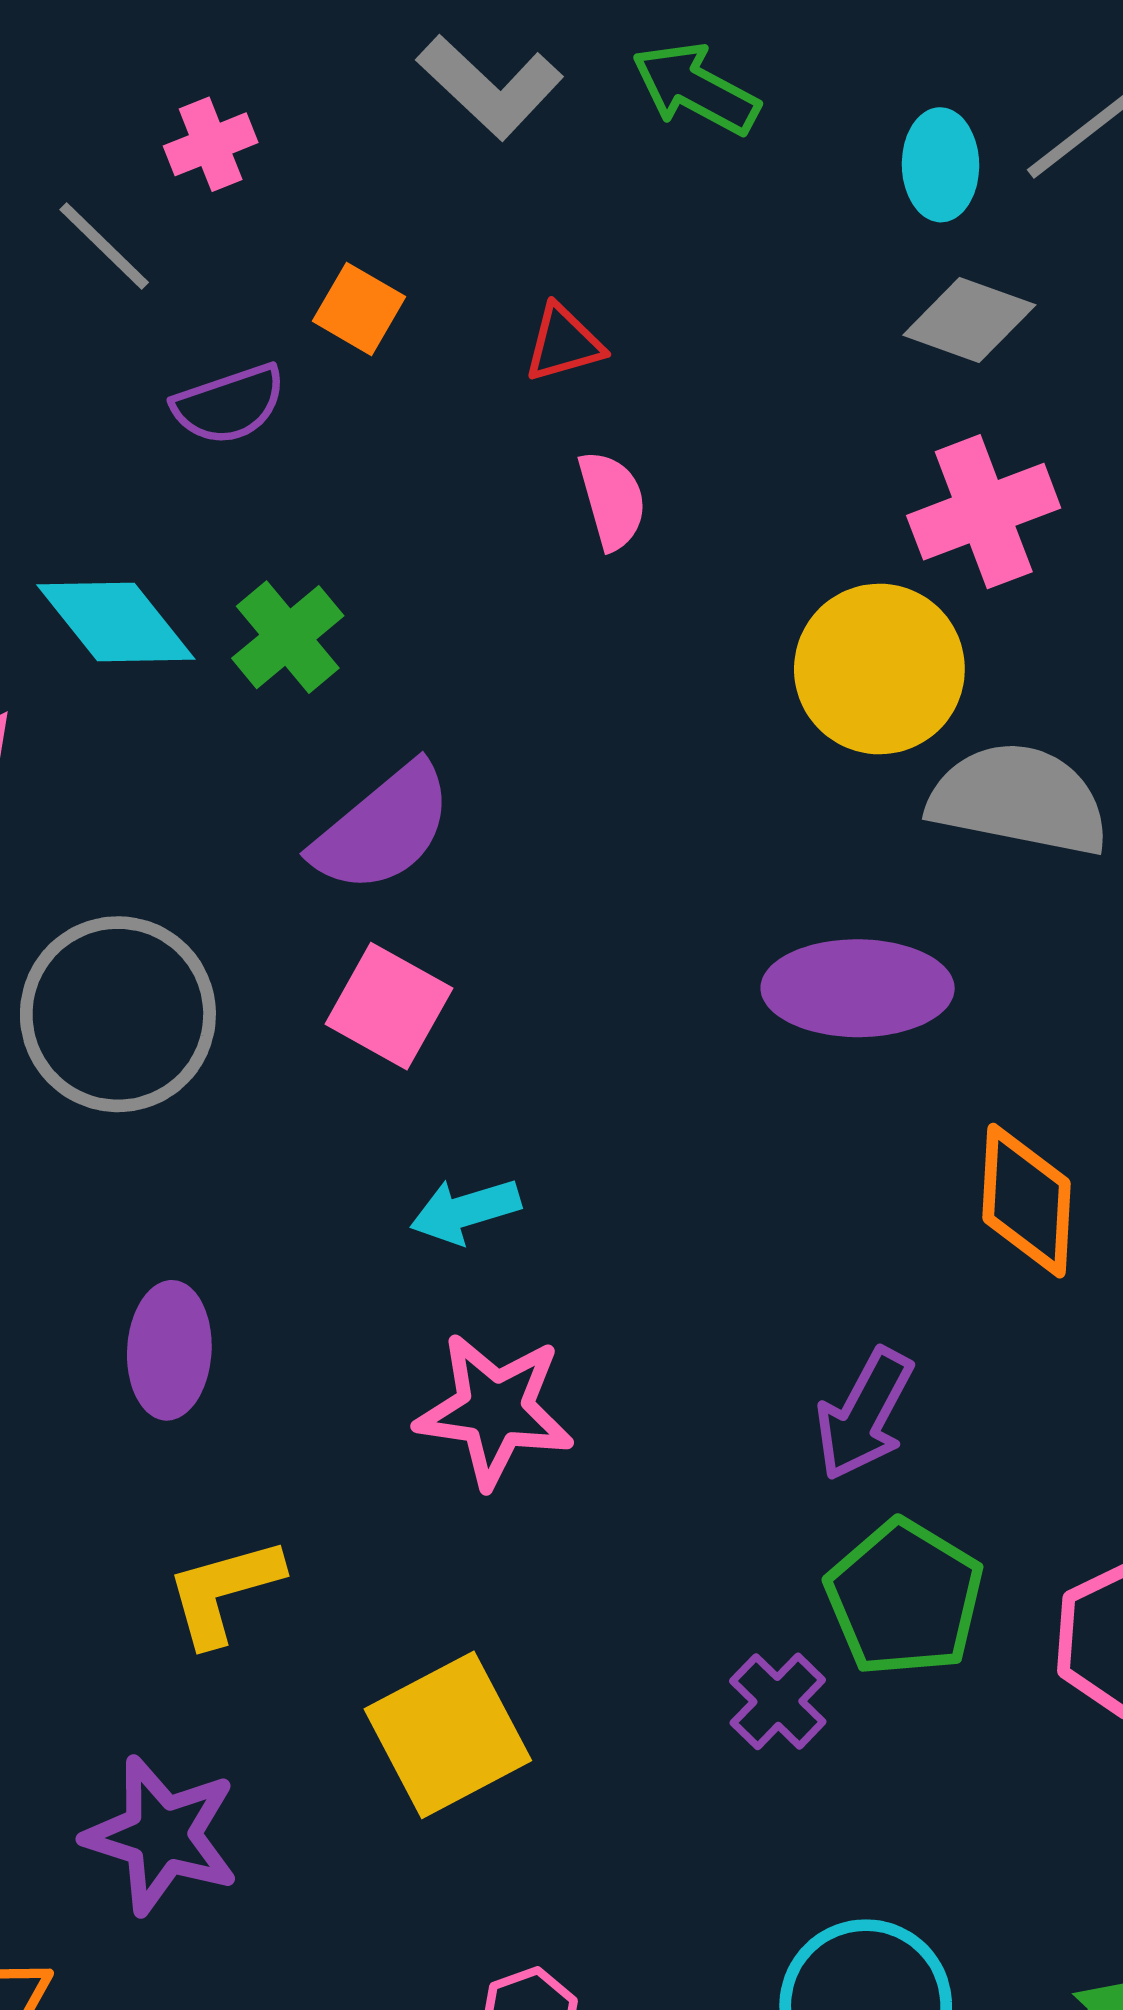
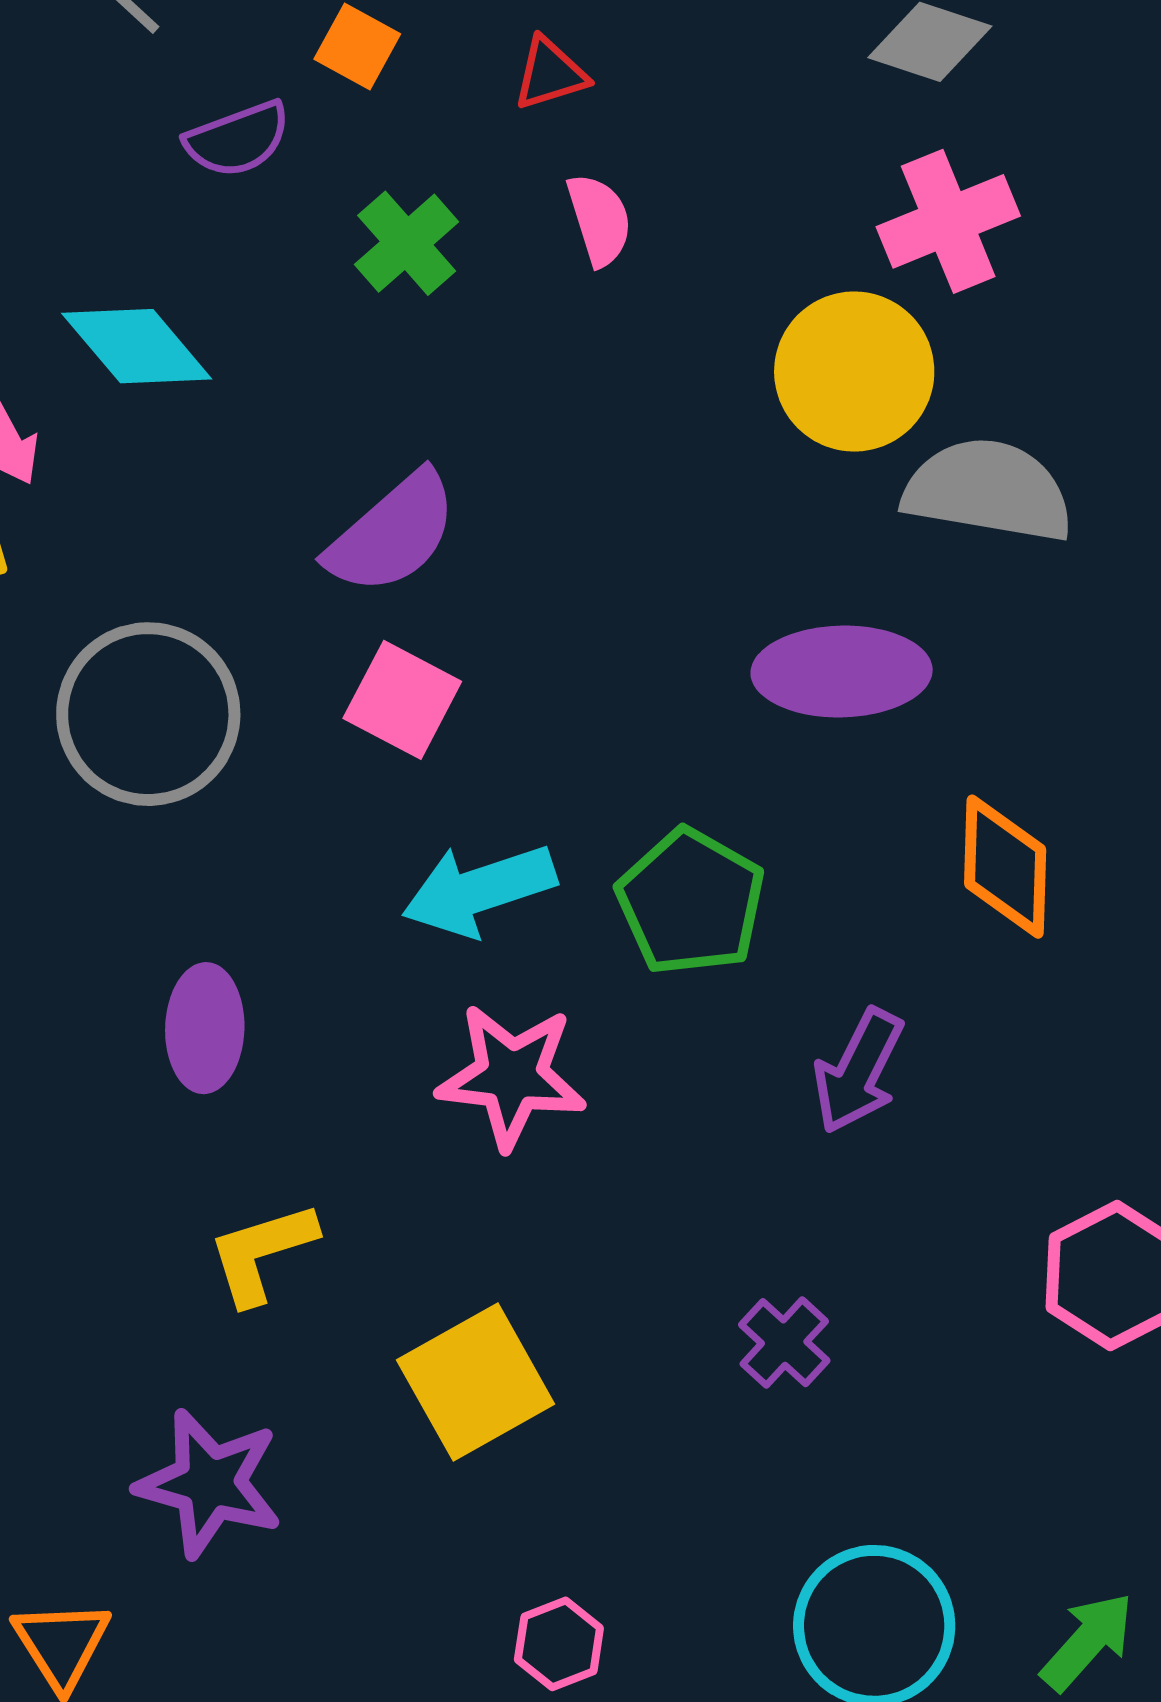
green cross: (288, 637) -> (407, 243), moved
cyan arrow: (465, 1211) -> (479, 890), size x1.5
green pentagon: (905, 1598) -> (691, 902), moved

